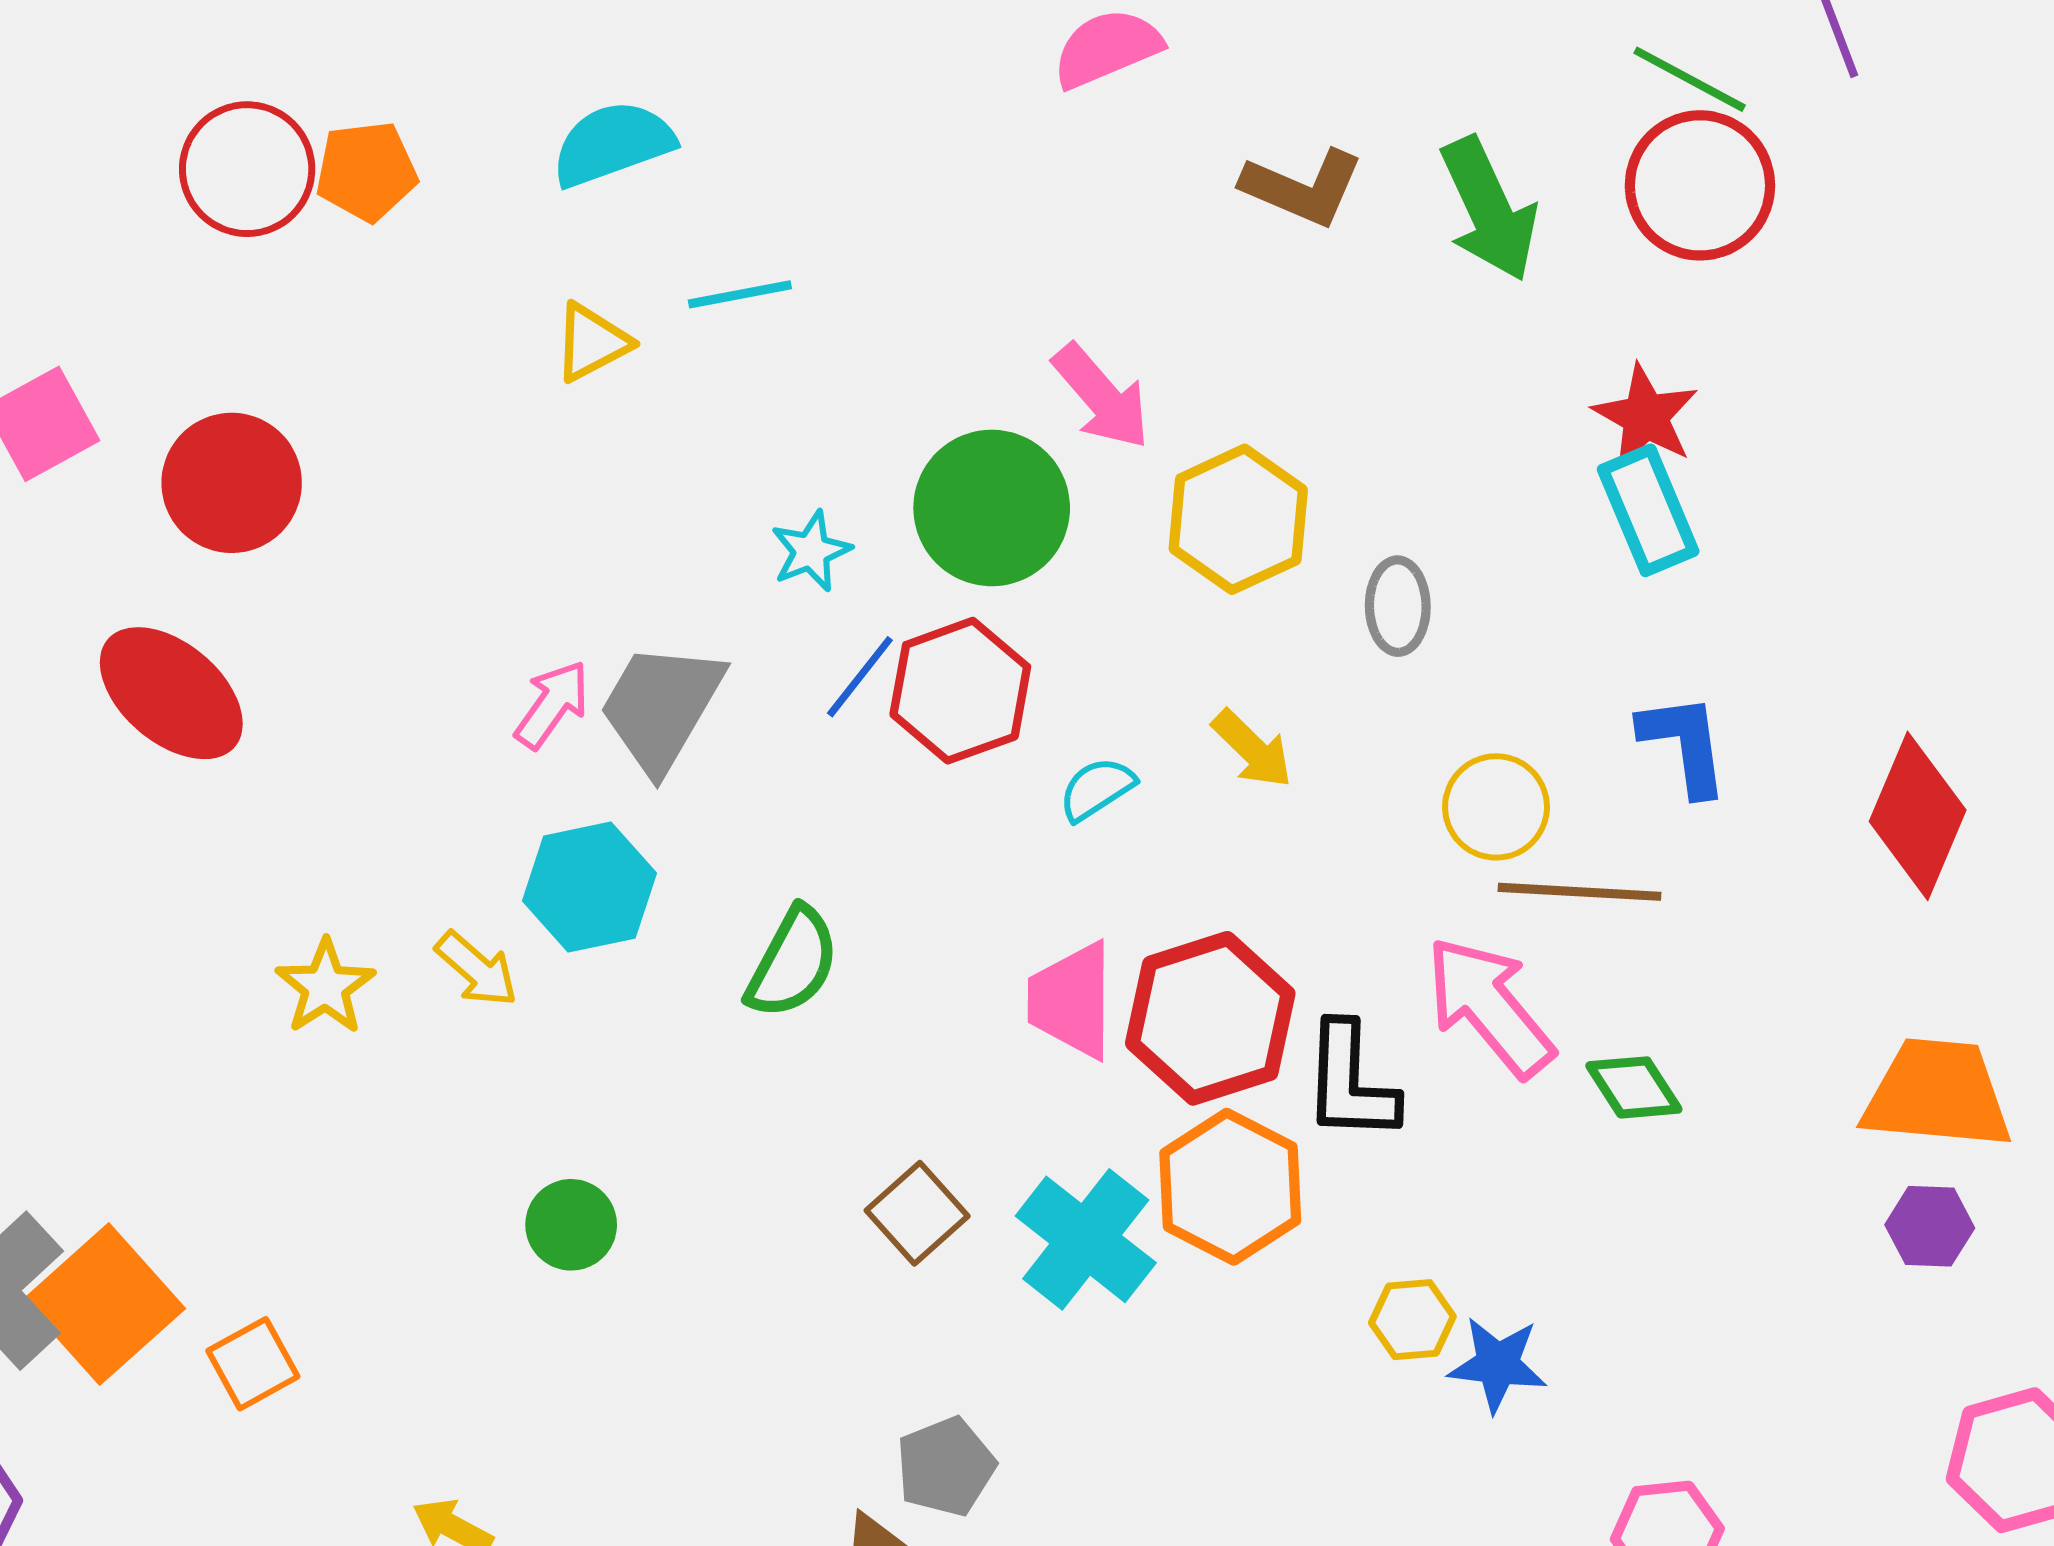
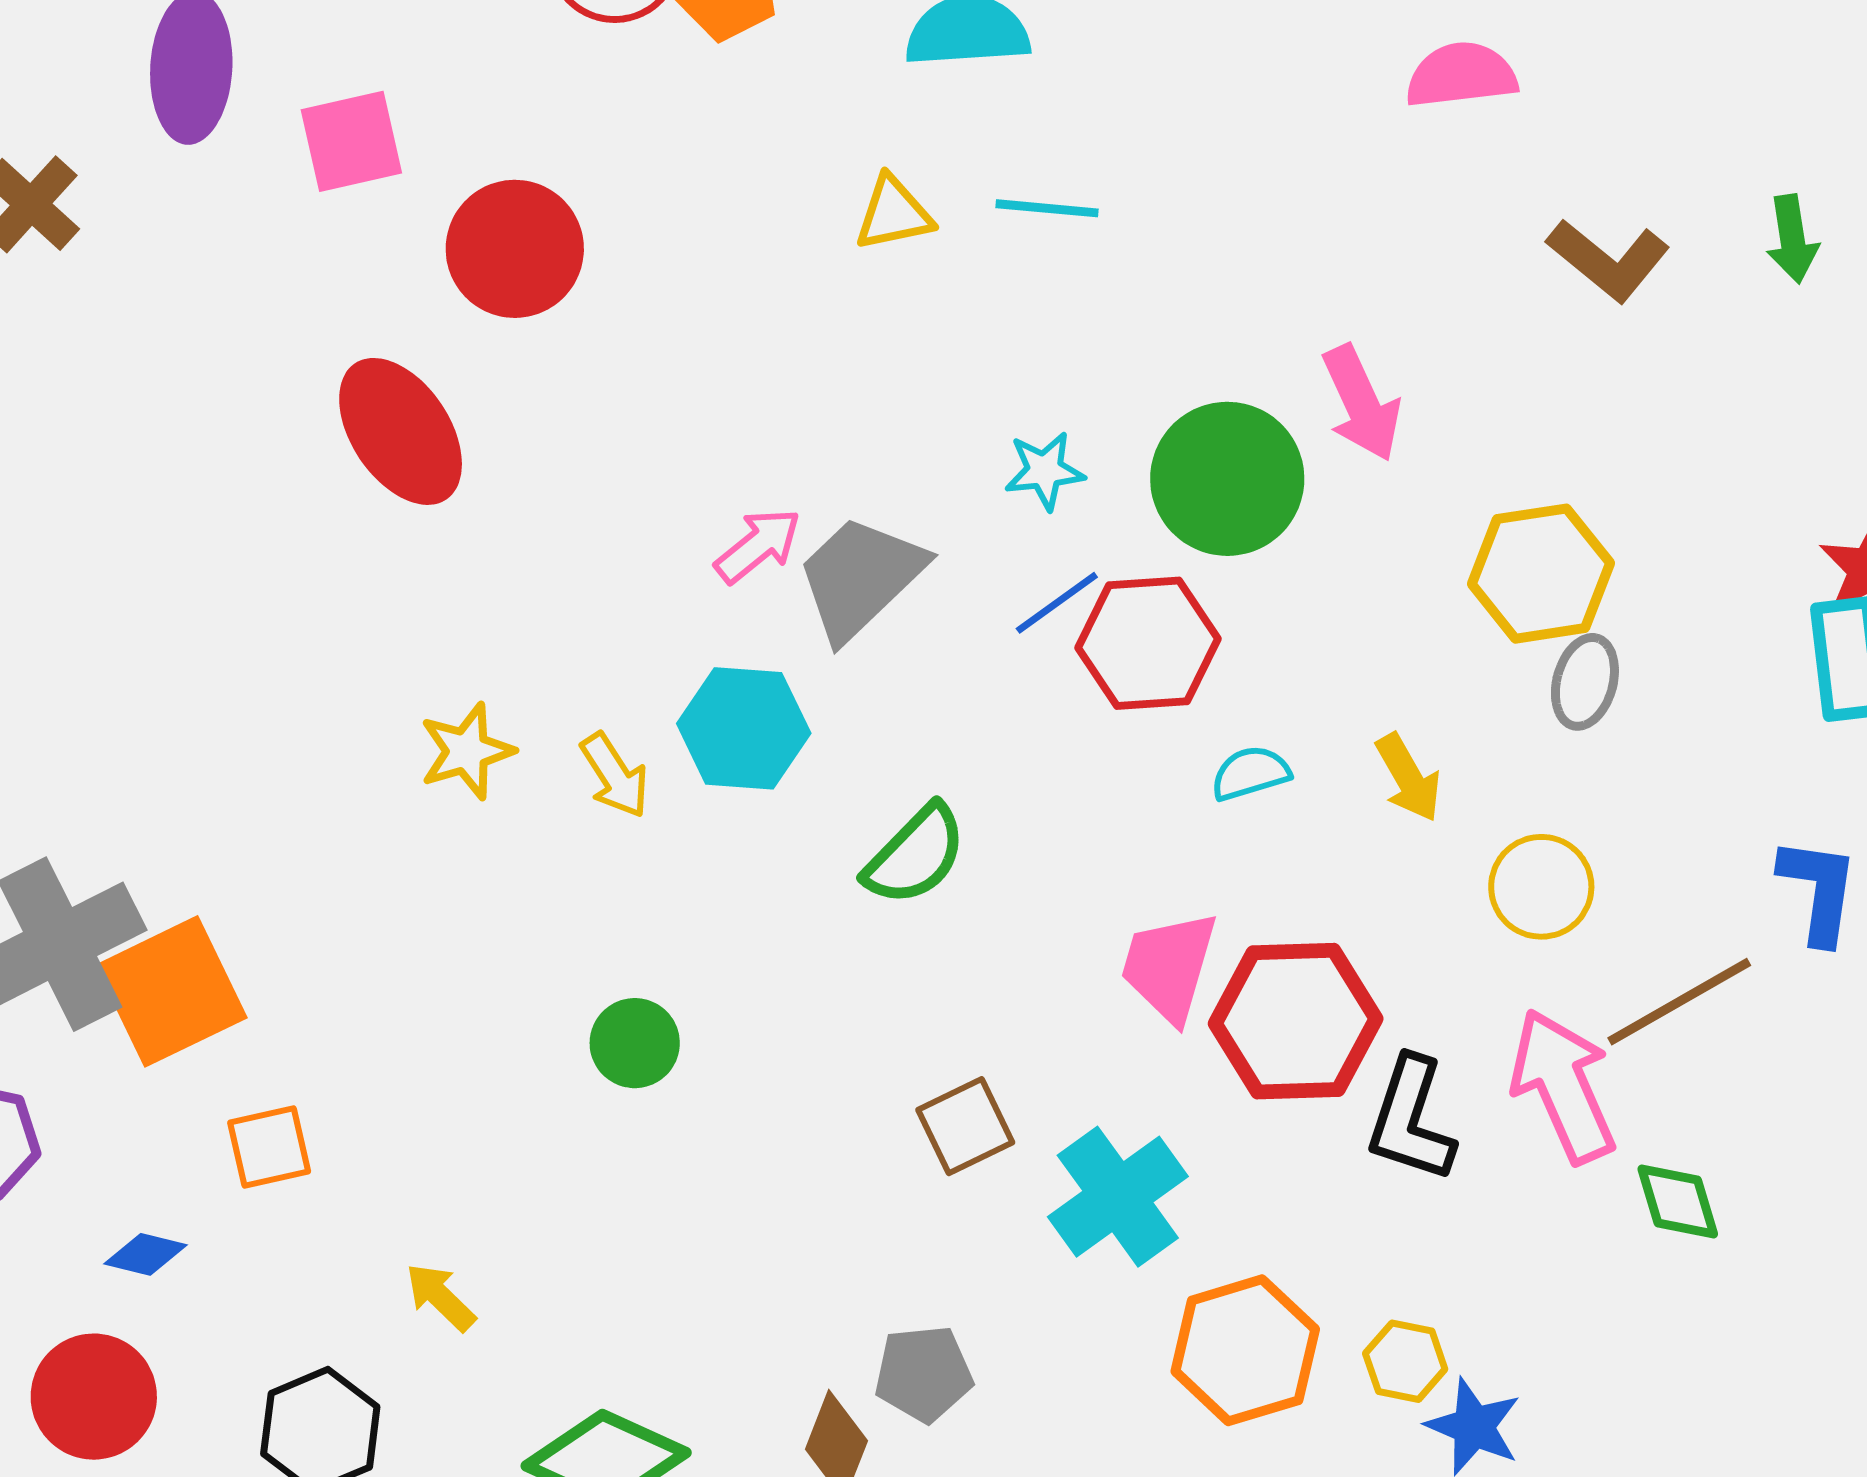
green arrow: (1489, 209) -> (1792, 239), moved, size x0.6
yellow hexagon: (1238, 519) -> (1541, 574), moved
yellow circle: (1496, 807) -> (1541, 887), moved
brown line: (1579, 892) -> (1679, 1002), turned -49
orange hexagon: (1230, 1187) -> (1245, 1350), moved
orange square: (253, 1364) -> (269, 1147), moved

